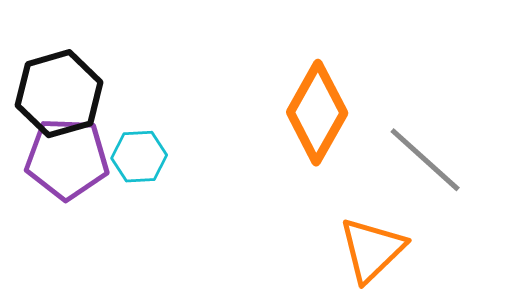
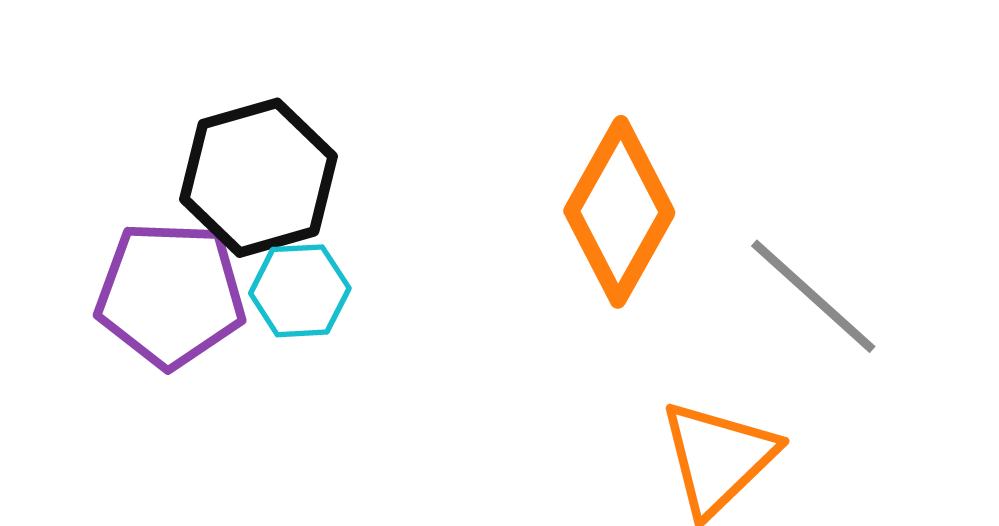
black hexagon: (59, 94) -> (259, 178), moved

